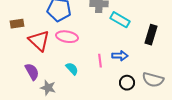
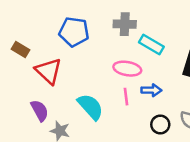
brown rectangle: (17, 24) -> (21, 50), turned 40
pink ellipse: (67, 37) -> (127, 69), moved
cyan semicircle: (72, 69) -> (90, 107), size x1.6

